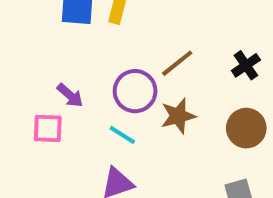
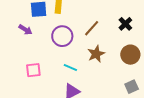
purple circle: (135, 91) -> (62, 36), moved
purple arrow: (70, 95) -> (25, 30), moved

